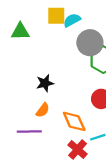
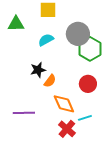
cyan semicircle: (72, 20) -> (46, 40), moved
orange semicircle: (43, 110) -> (50, 81), moved

